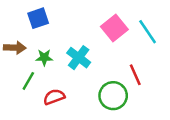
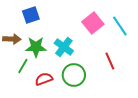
green star: (44, 58) -> (36, 47), size x1.5
green circle: (113, 96) -> (74, 75), moved

